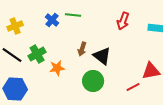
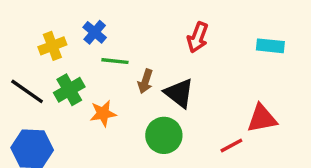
green line: (73, 15) -> (115, 61), moved
red arrow: (123, 21) -> (198, 37), moved
yellow cross: (15, 26) -> (52, 46), moved

